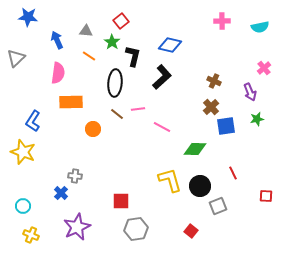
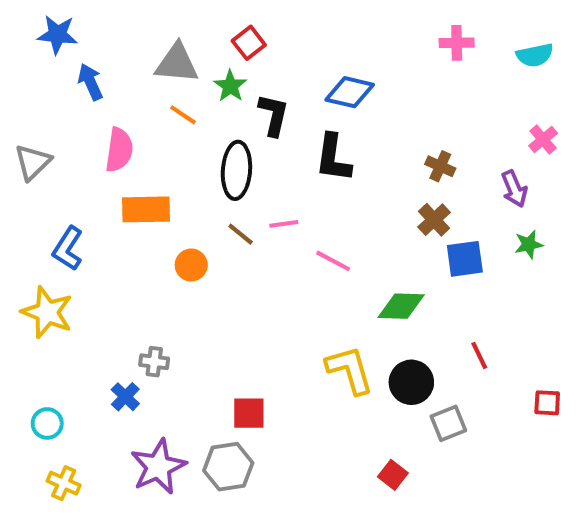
gray triangle: (86, 31) -> (177, 63), size x1.6
blue arrow: (57, 40) -> (90, 82), moved
gray triangle: (16, 58) -> (33, 162), moved
black L-shape: (162, 77) -> (333, 158), turned 140
gray hexagon: (136, 229) -> (228, 467), moved

